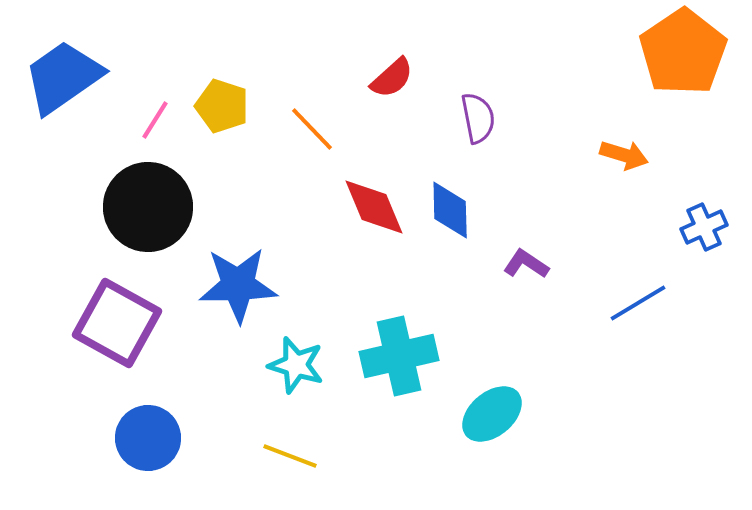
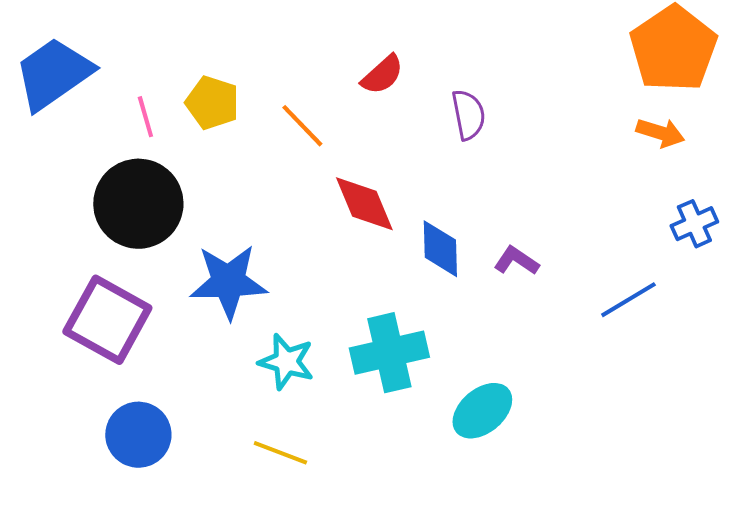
pink line: (155, 120) -> (145, 117), turned -48
orange arrow: (624, 155) -> (660, 133), moved
blue diamond: (450, 210) -> (440, 249), moved

